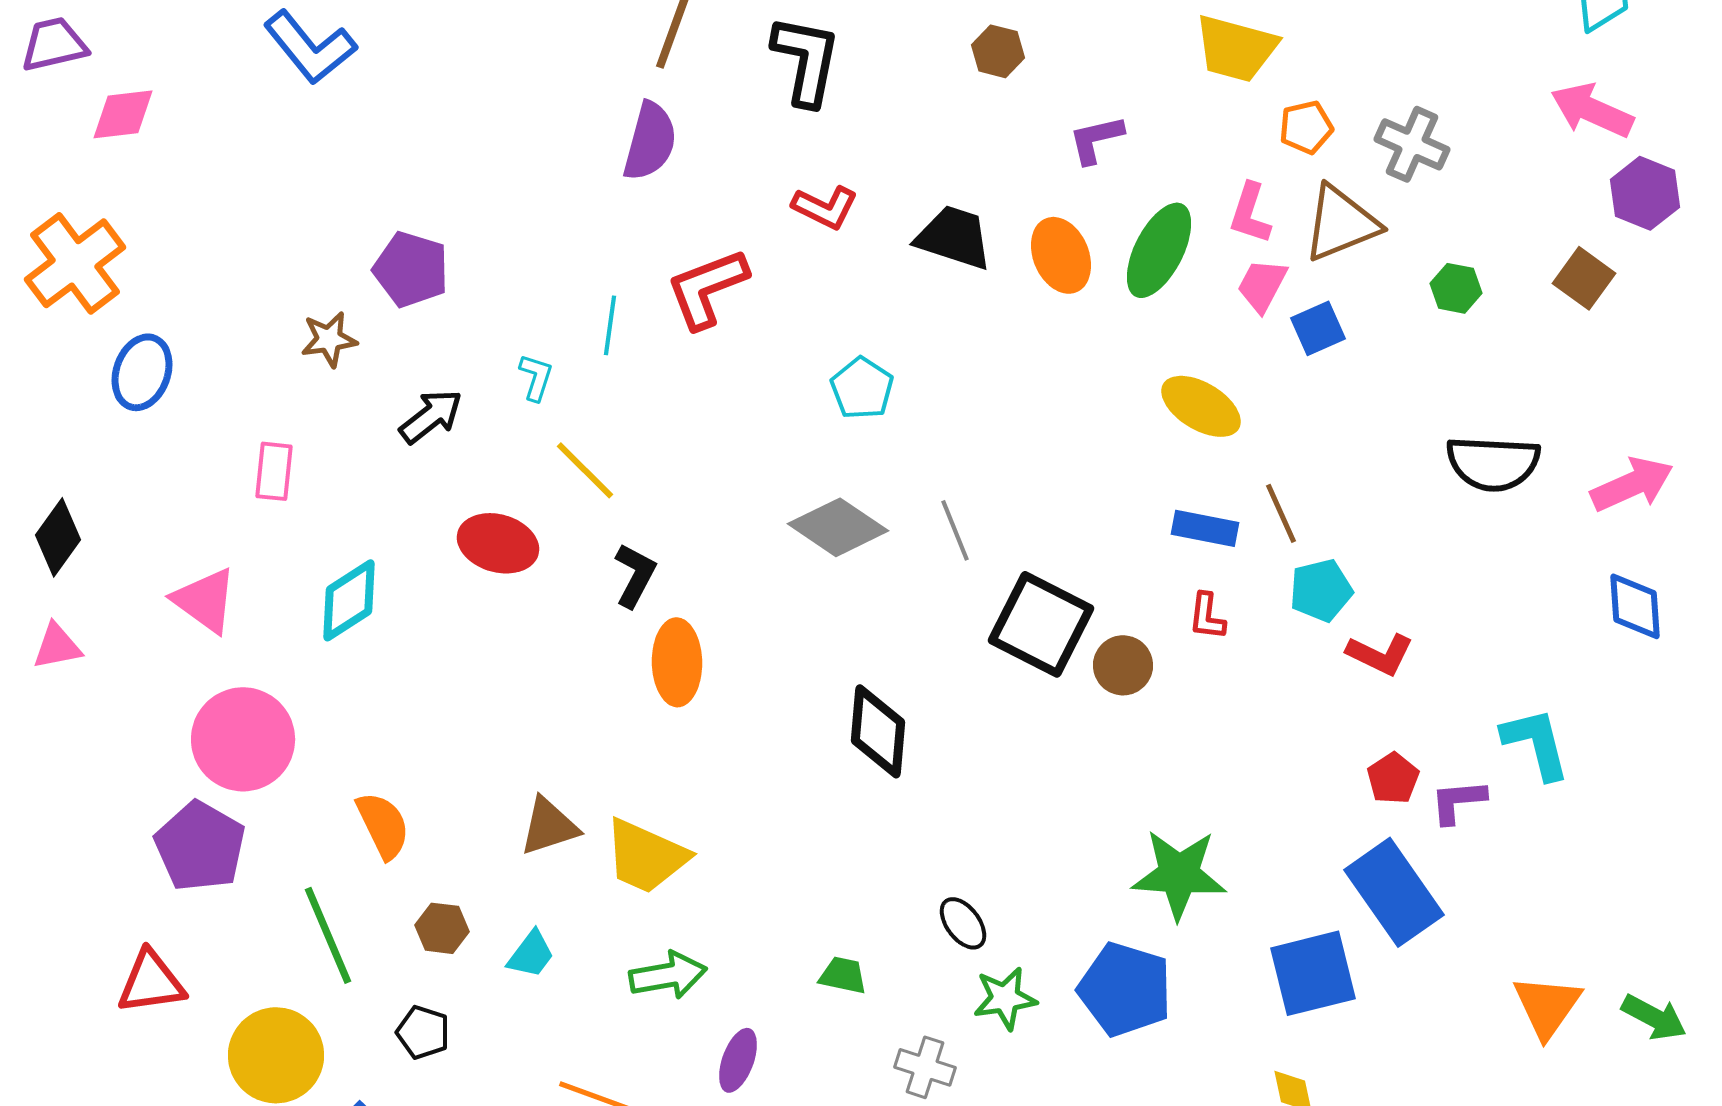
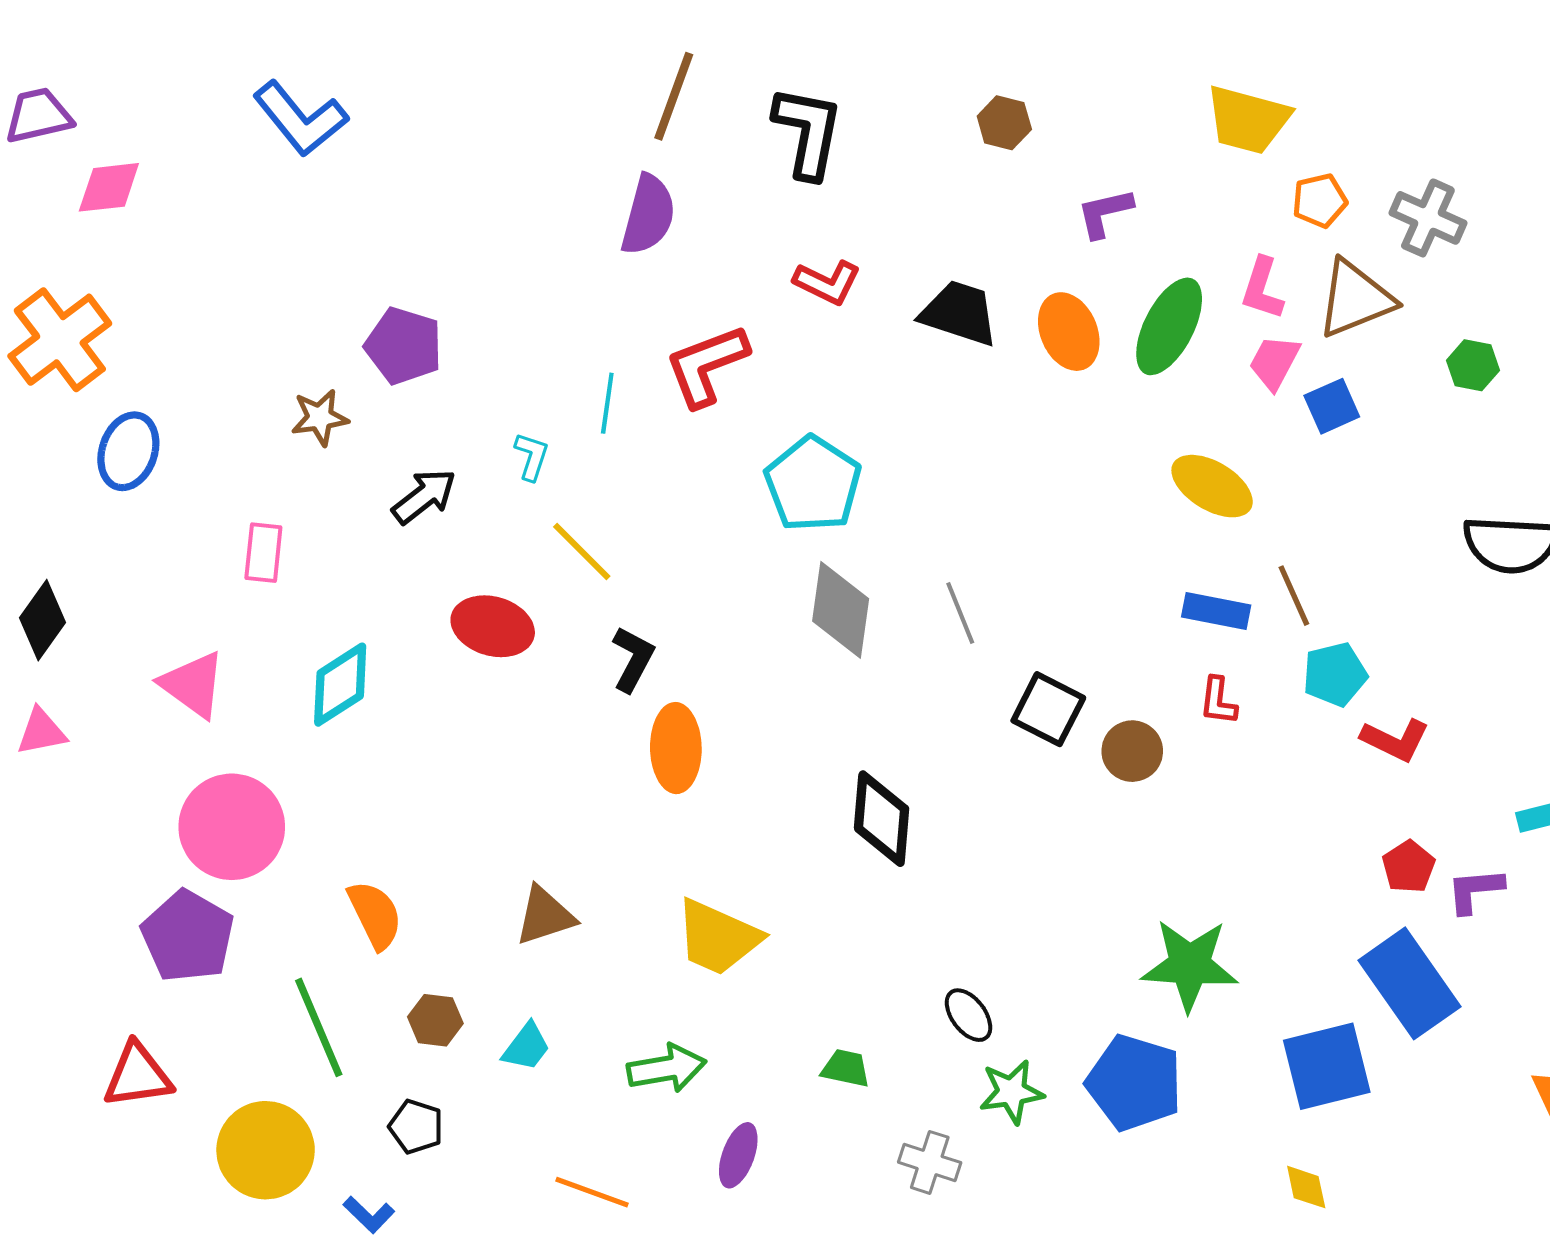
cyan pentagon: (862, 388) -> (813, 484), moved, size x1.5
gray diamond: (838, 527) -> (841, 610), turned 64
black square: (1041, 624) -> (1048, 709), size x0.7
yellow trapezoid: (646, 856) -> (718, 937), moved

